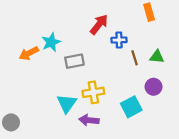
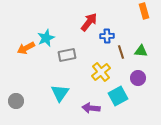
orange rectangle: (149, 12) -> (144, 11), moved
yellow cross: (93, 92) -> (101, 72), moved, turned -30
purple arrow: (89, 120) -> (91, 108), moved
gray circle: (11, 122) -> (16, 101), moved

